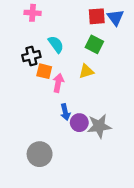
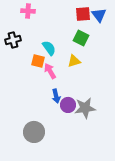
cyan semicircle: (56, 44) -> (49, 48), moved
black cross: (31, 56) -> (13, 40), moved
pink arrow: (58, 83) -> (50, 71), turned -42

